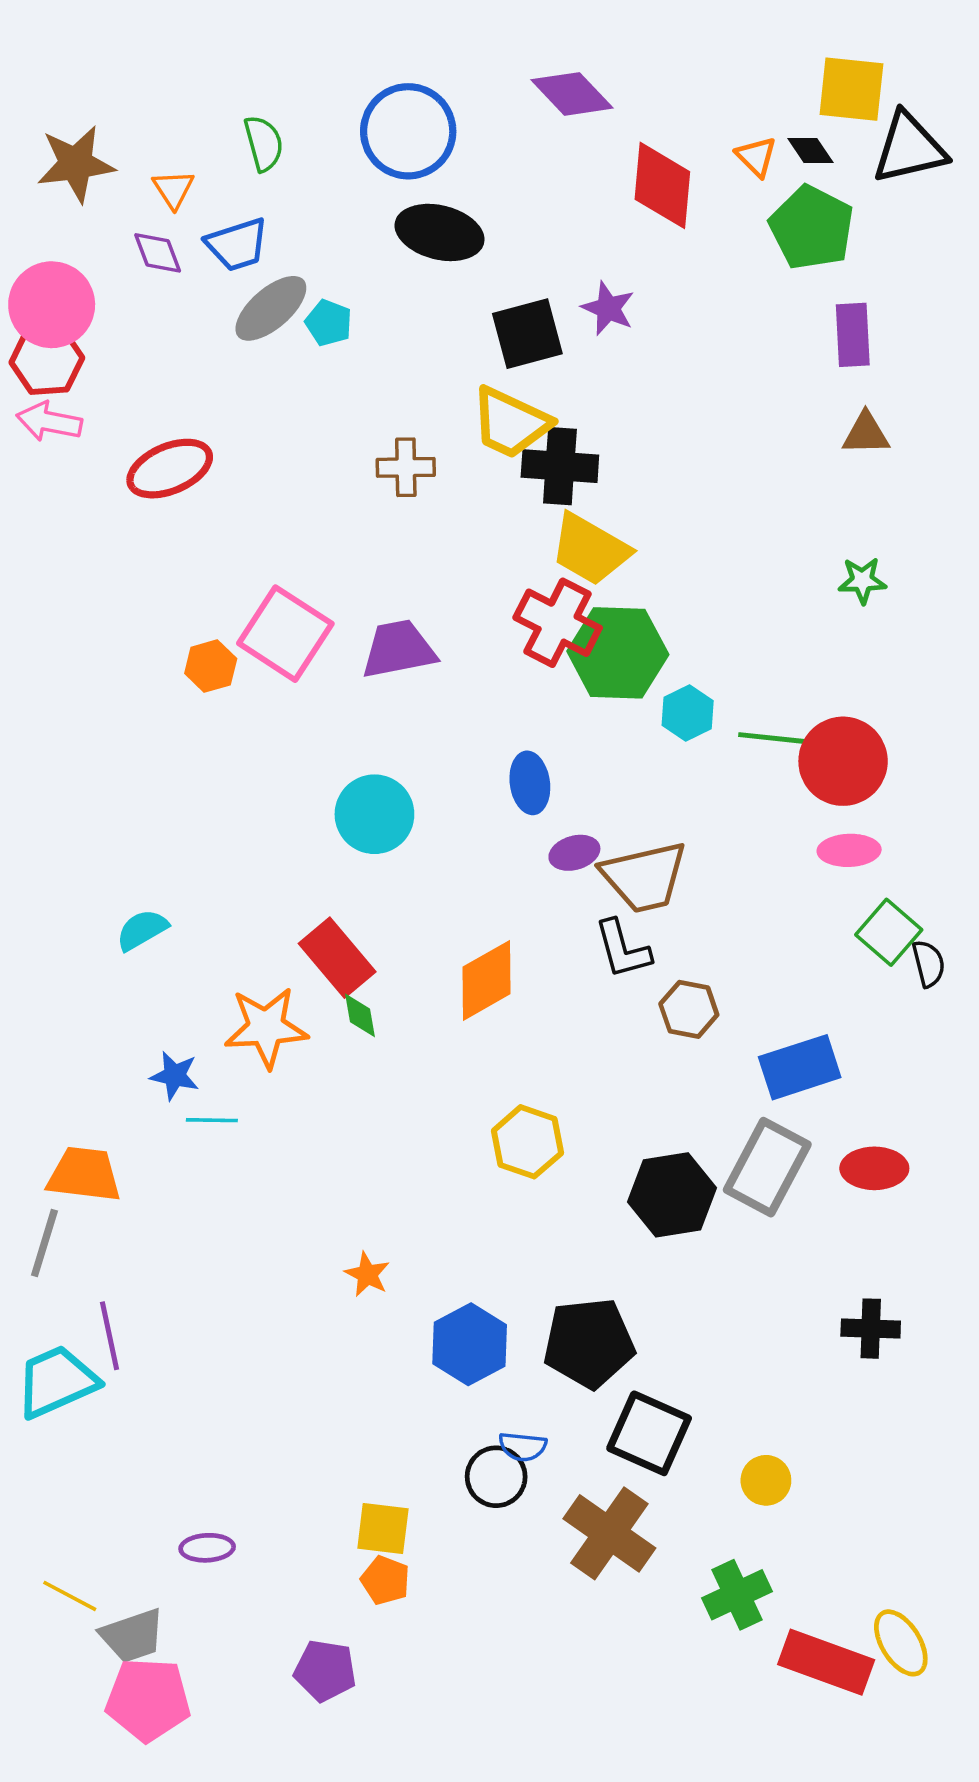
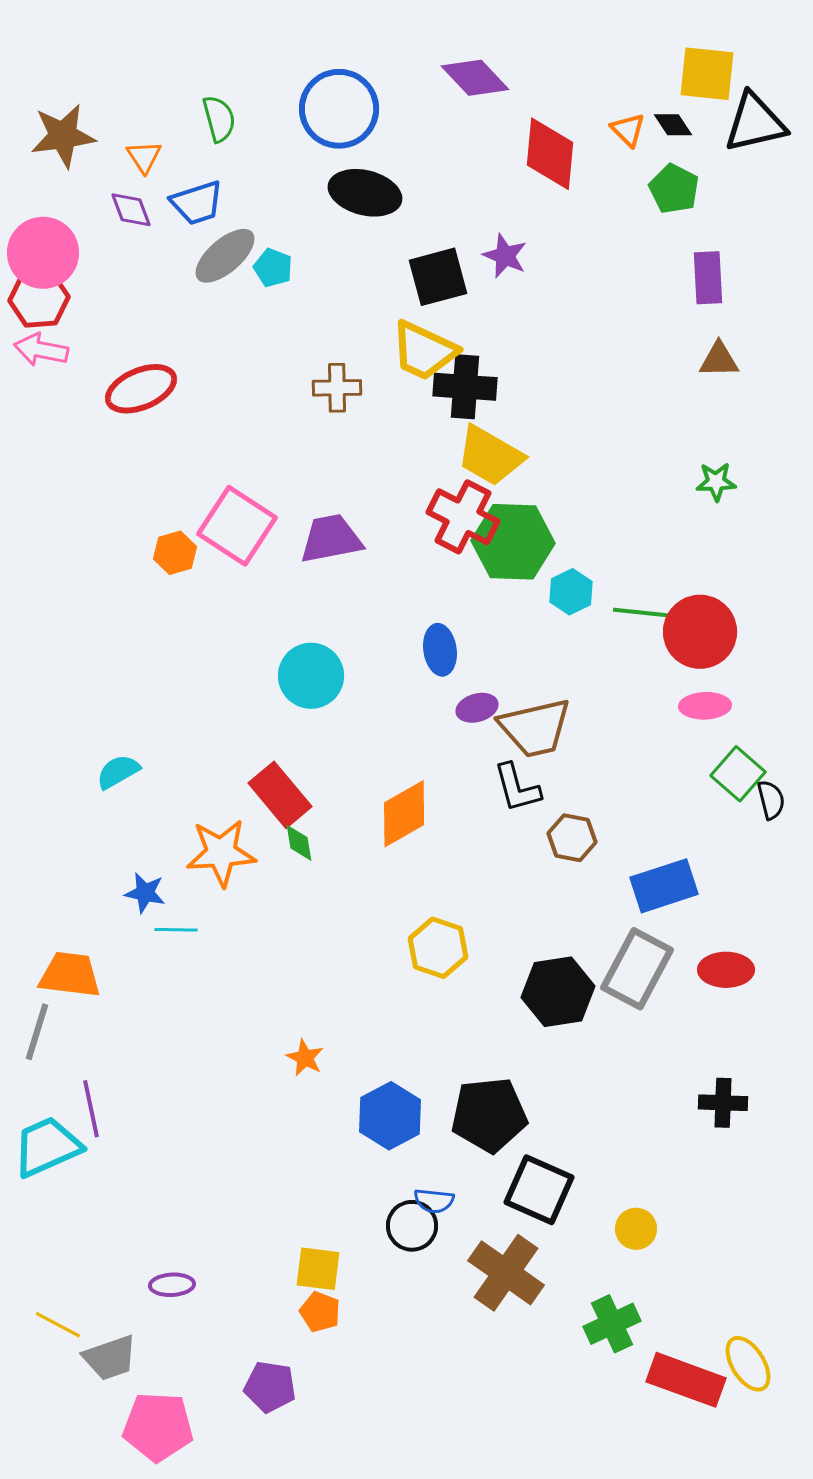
green pentagon: (812, 228) -> (674, 189), size x0.7
pink pentagon: (148, 1700) -> (158, 1427), moved

